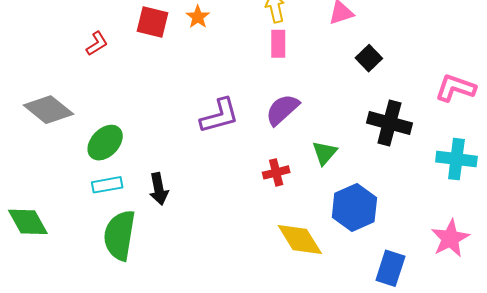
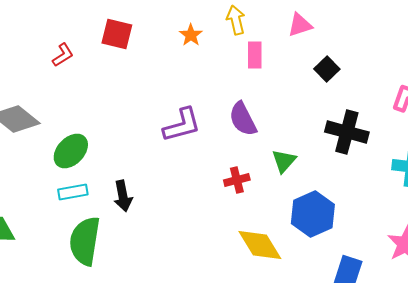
orange star: (198, 17) -> (191, 35), moved
pink rectangle: (278, 44) -> (255, 55), moved
purple semicircle: (282, 110) -> (243, 119), turned -75

